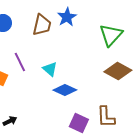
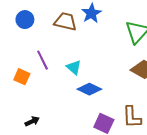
brown trapezoid: (42, 25) -> (65, 22), turned -90

